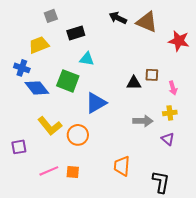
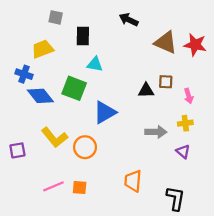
gray square: (51, 16) -> (56, 17), turned 32
brown triangle: (147, 22) -> (166, 43), moved
black rectangle: (76, 33) -> (83, 36), turned -72
purple square: (19, 147) -> (17, 150), moved

